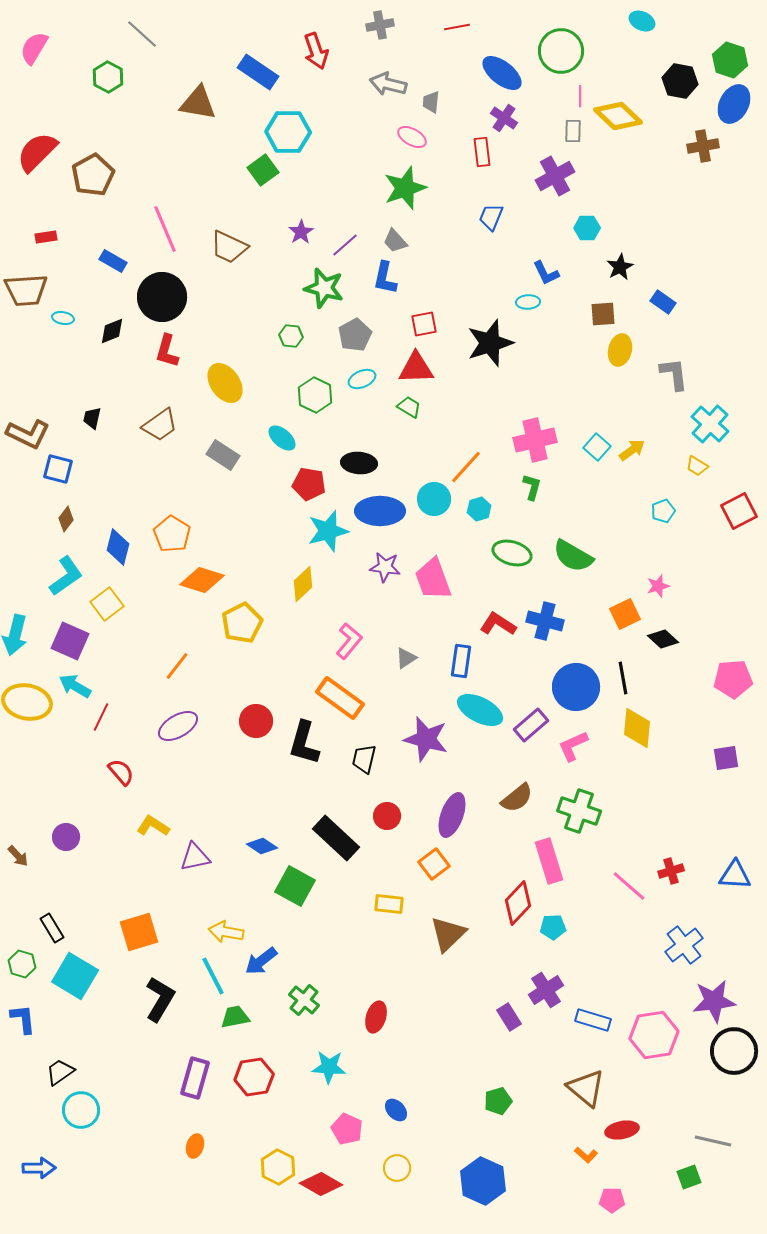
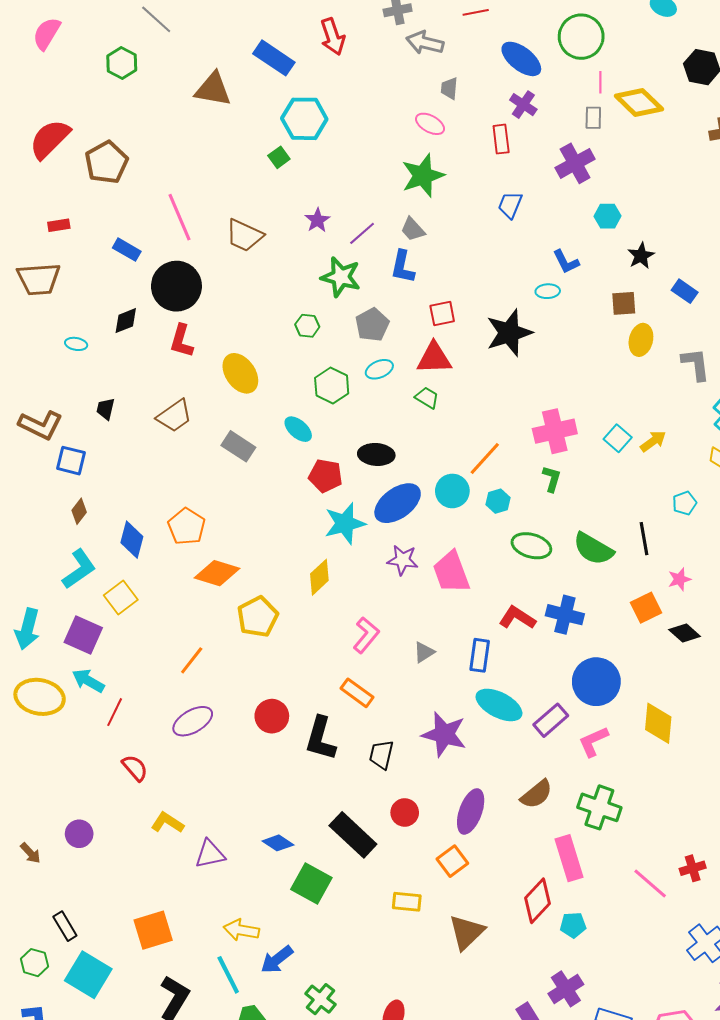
gray arrow: (388, 84) -> (425, 43), moved
green square: (263, 170) -> (279, 157), size x0.7
cyan ellipse: (63, 318) -> (76, 344), moved
blue ellipse: (380, 511) -> (398, 503), turned -36
black line: (623, 678) -> (644, 539), moved
orange rectangle: (340, 698) -> (357, 693), size x0.7

